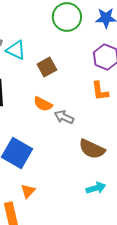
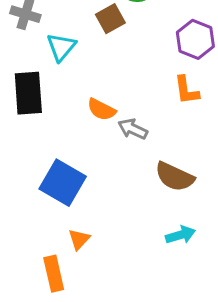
cyan triangle: (16, 50) -> (61, 47), moved, turned 45
brown square: (47, 67) -> (110, 19), moved

